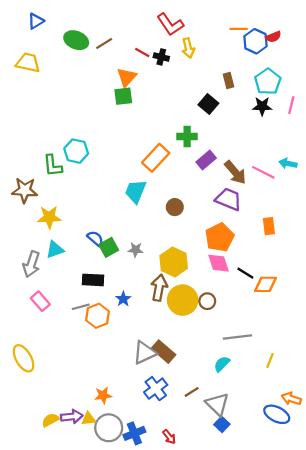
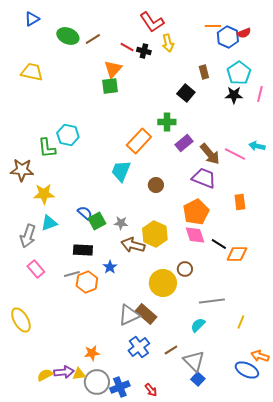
yellow trapezoid: (28, 63) -> (32, 72), moved
brown arrow: (159, 288) -> (133, 245), moved, turned -85
yellow circle: (183, 300) -> (163, 283), moved

